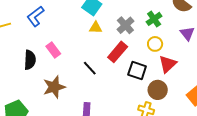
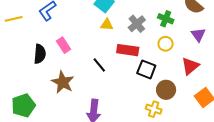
green cross: (154, 19) -> (166, 19), turned -35
red rectangle: (118, 52) -> (128, 50), turned 55
red triangle: (168, 64) -> (190, 66), moved
brown star: (54, 87) -> (63, 82), turned -30

